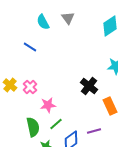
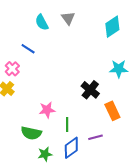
pink cross: (30, 87) -> (12, 69), moved
green line: (56, 124) -> (67, 125), moved, turned -48
green semicircle: (33, 127) -> (31, 133), turned 114

